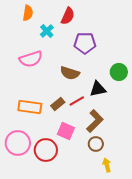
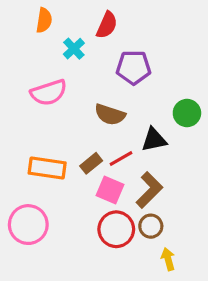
pink square: (66, 131) -> (110, 190), moved
red circle: (46, 150) -> (116, 229), moved

